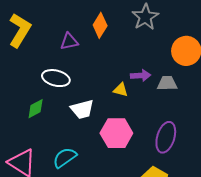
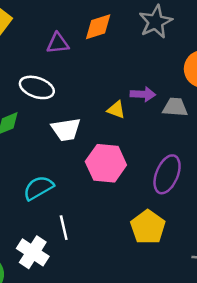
orange diamond: (100, 25) -> (98, 27), turned 35

